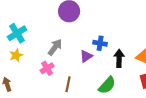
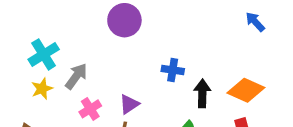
gray arrow: (55, 47) -> (76, 76), moved
purple triangle: (86, 56) -> (129, 104), moved

